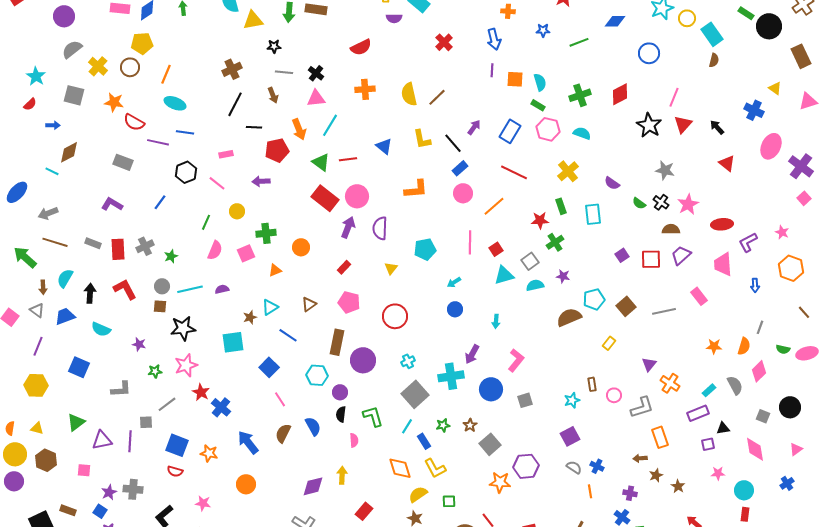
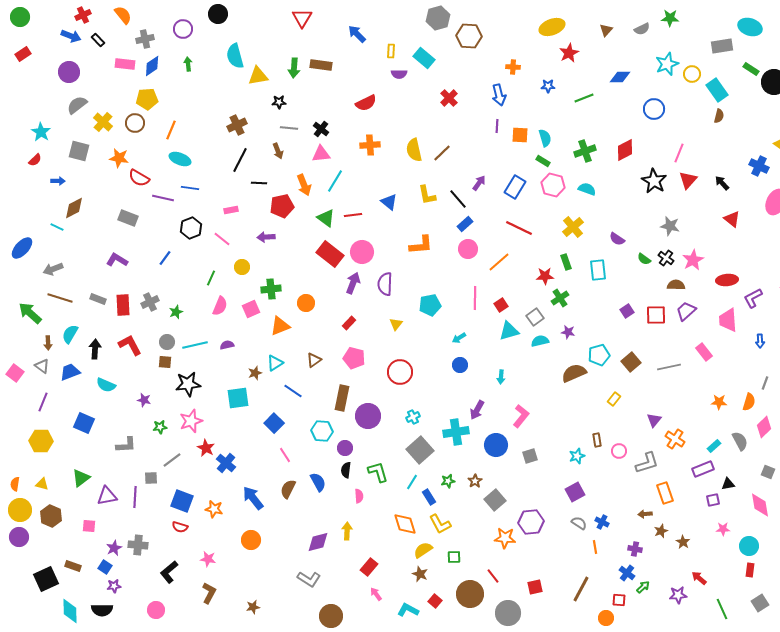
orange triangle: (275, 270) -> (280, 326), size x1.5

